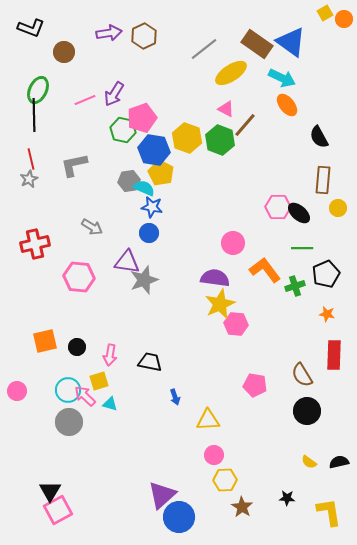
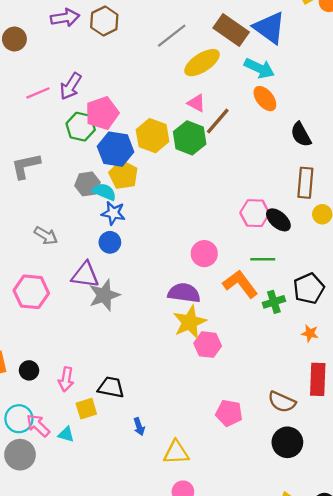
green line: (302, 248) -> (263, 259), moved
brown semicircle: (302, 375) -> (282, 402), turned -35
yellow square: (99, 381) -> (86, 409), moved

